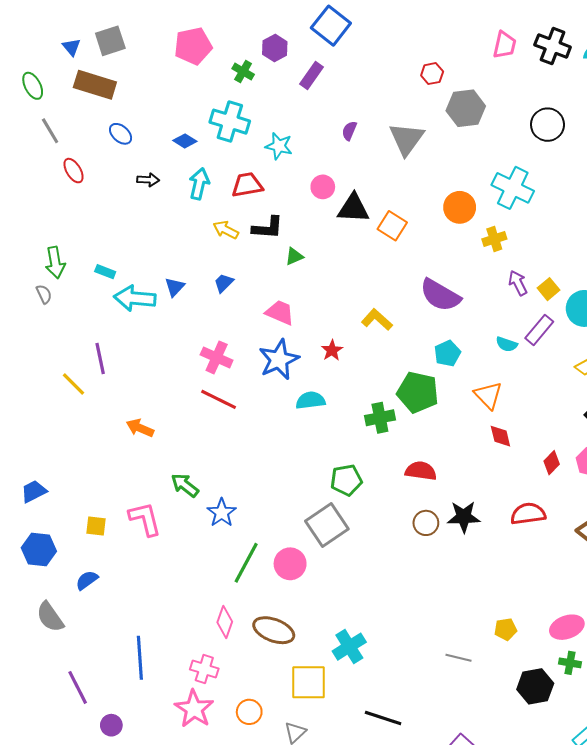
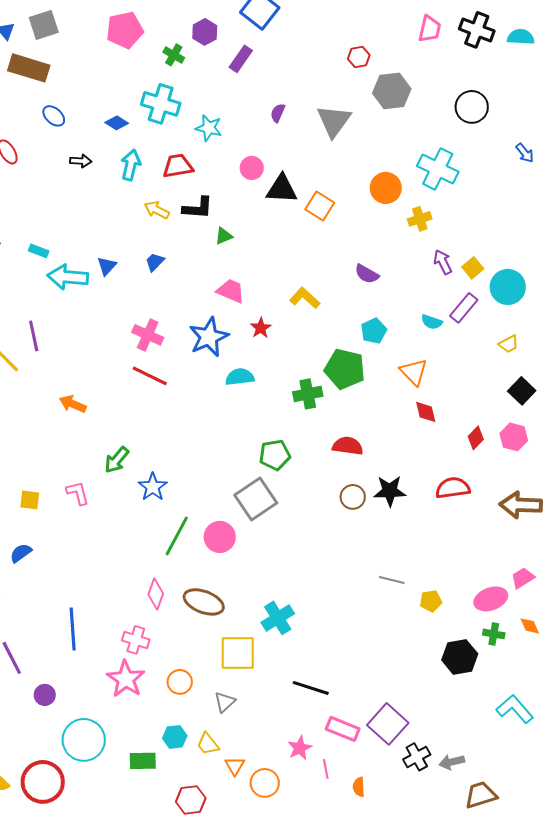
purple semicircle: (440, 295) -> (367, 274), size x0.6
pink trapezoid: (280, 313) -> (231, 291), moved
green arrow: (185, 485) -> (117, 460), turned -88
pink L-shape: (145, 519) -> (78, 493), size x0.7
gray line: (459, 658) -> (392, 580), moved

